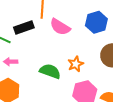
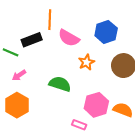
pink arrow: (11, 62) -> (19, 75), turned -32
orange star: (76, 64) -> (86, 62), moved

